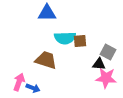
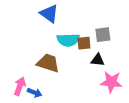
blue triangle: (47, 13) -> (49, 14), turned 36
gray square: (108, 52) -> (103, 35), moved, turned -35
black triangle: (99, 64) -> (98, 60), moved

